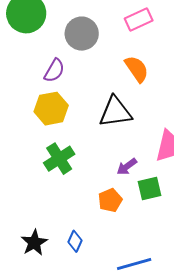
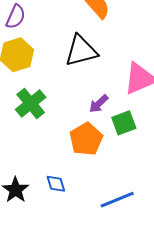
orange pentagon: (110, 200) -> (86, 139), size x1.4
blue diamond: (75, 241) -> (56, 184), turned -35

